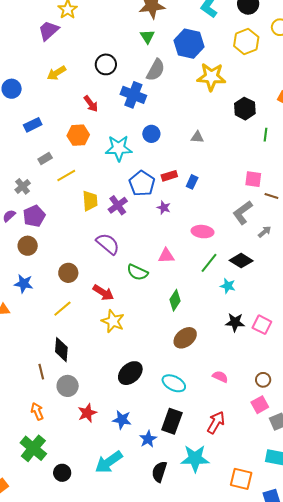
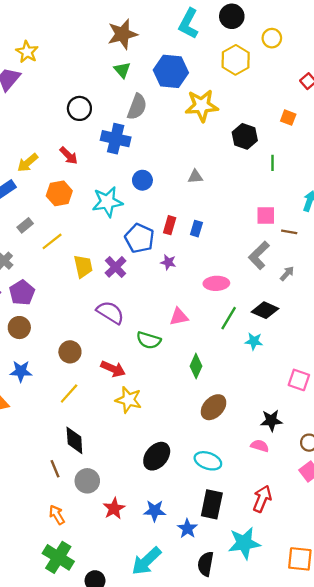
yellow arrow: (56, 73) -> (28, 163), moved
red rectangle: (169, 176) -> (170, 225), turned -49
black star: (235, 322) -> (271, 421), moved

